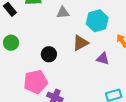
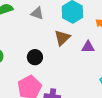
gray triangle: (63, 13) -> (37, 13), turned 40

